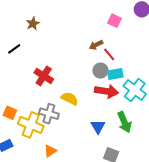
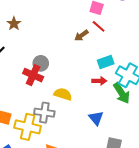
red line: (109, 54) -> (99, 26), moved
gray circle: (100, 71) -> (41, 63), moved
red arrow: (106, 91) -> (99, 81), size x0.6
green arrow: (124, 122) -> (122, 93), moved

